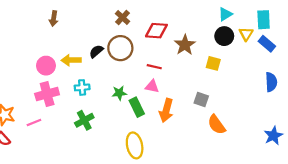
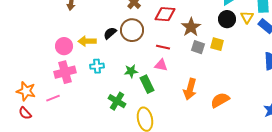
gray square: (201, 99) -> (198, 47), moved
orange arrow: (166, 110) -> (190, 89), moved
green cross: (84, 120) -> (117, 101), moved, turned -30
orange semicircle: (217, 125) -> (220, 100), turned 96

